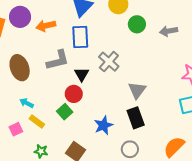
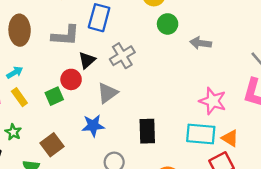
gray triangle: (137, 90) -> (107, 93), moved
cyan arrow: (27, 103) -> (15, 72), turned 104
black rectangle: (136, 118) -> (147, 131), moved

